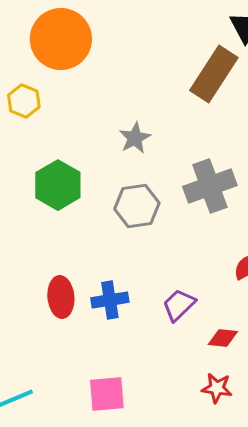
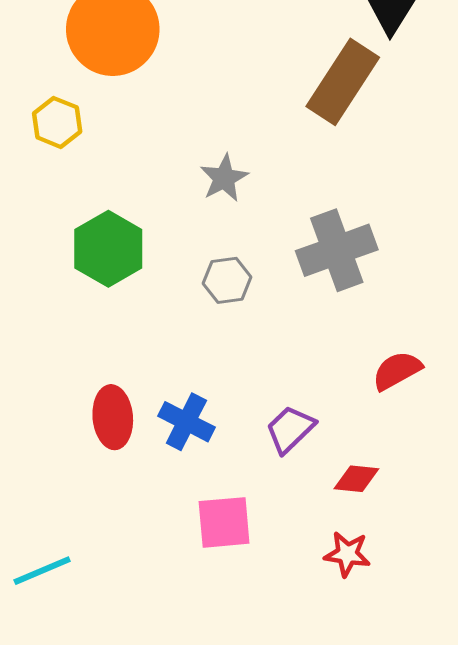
gray hexagon: (137, 206) -> (227, 280), size x0.7
blue cross: (110, 300) -> (186, 422), turned 36
pink square: (107, 394) -> (224, 522), moved

